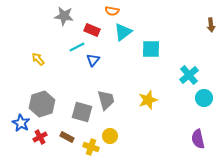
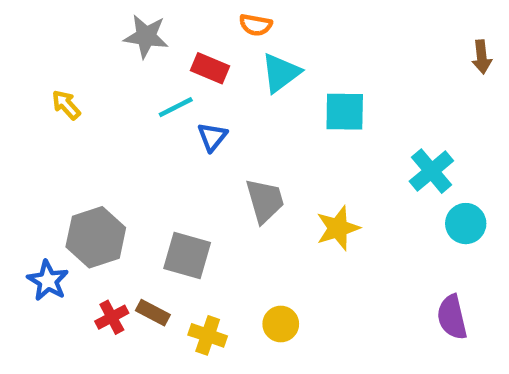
yellow arrow: (38, 59) -> (66, 105), moved
gray trapezoid: (106, 100) -> (265, 201), moved
yellow circle: (110, 136) -> (281, 324), moved
red cross: (40, 137) -> (112, 317), moved

